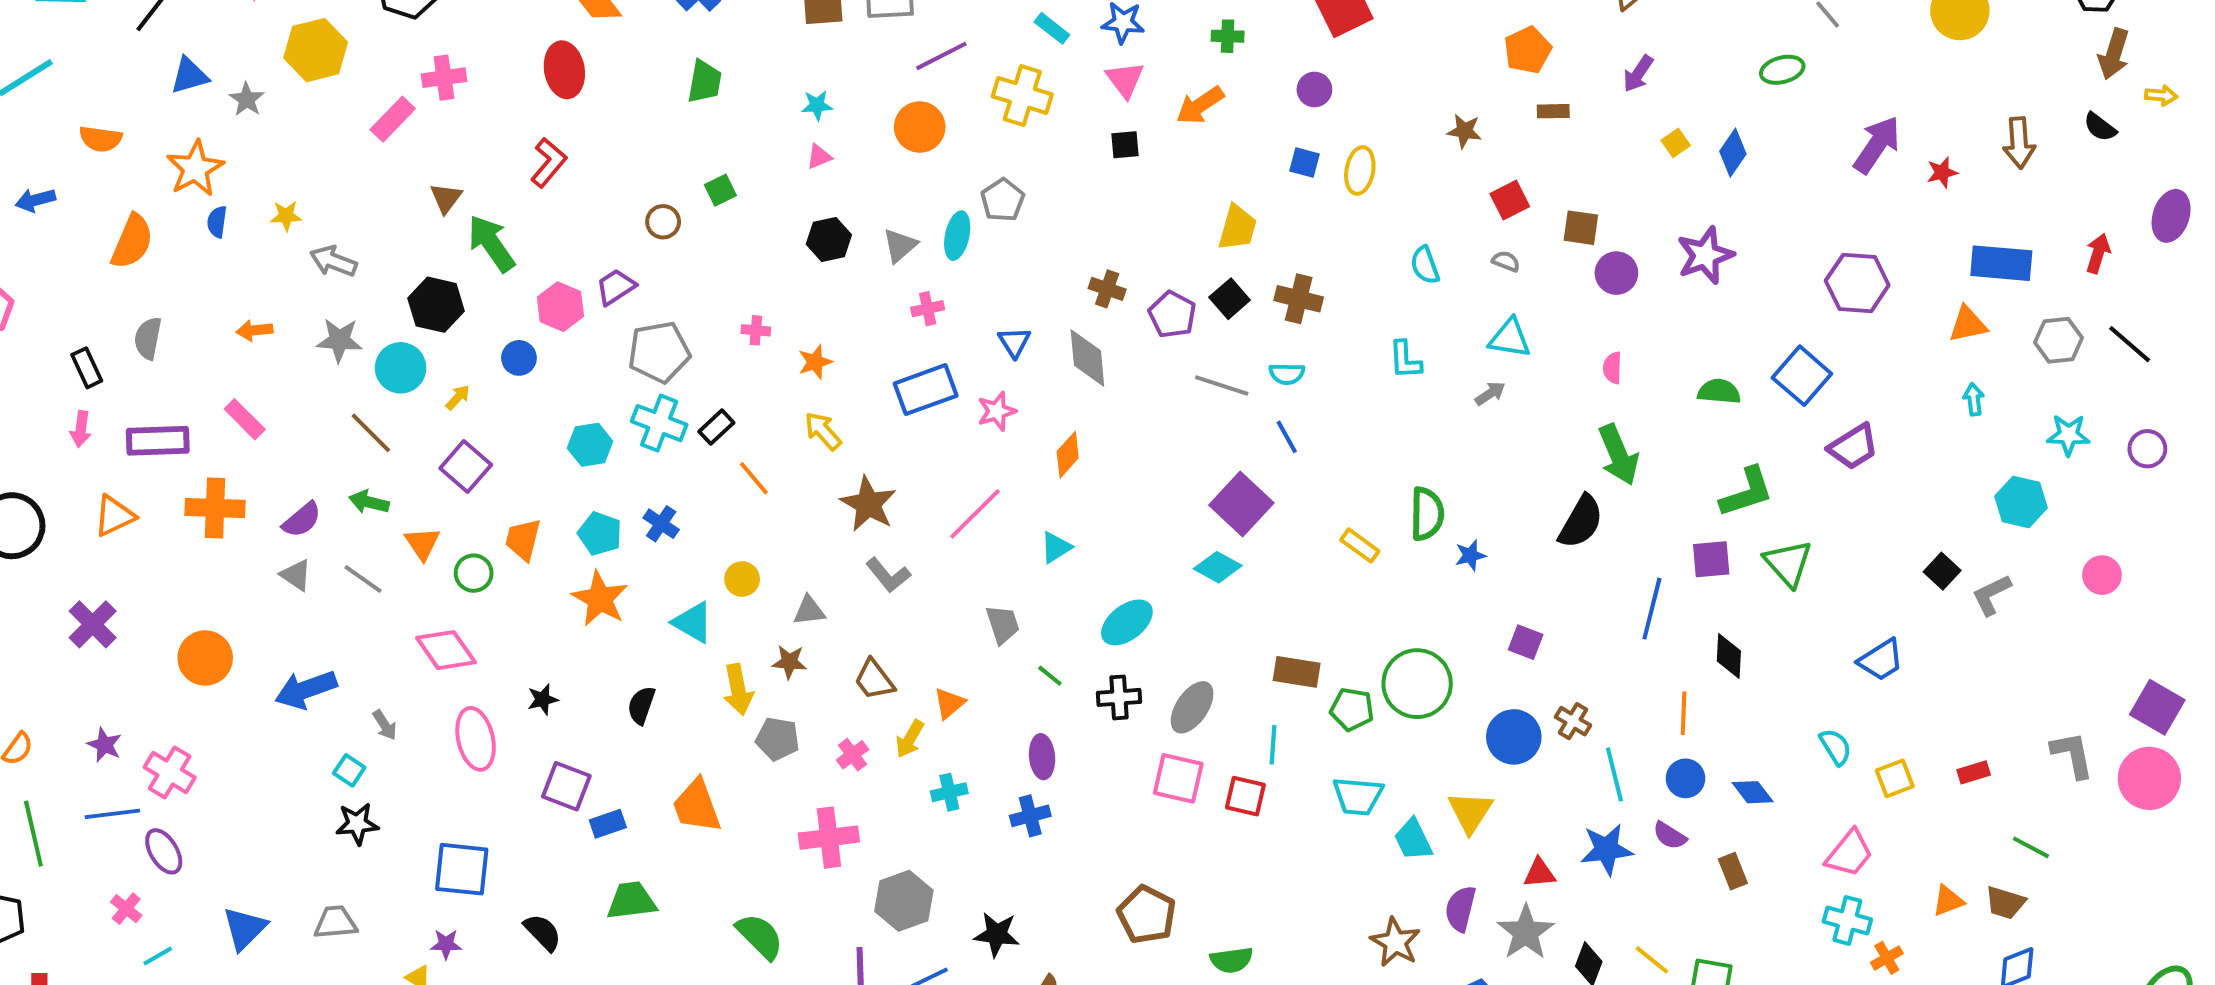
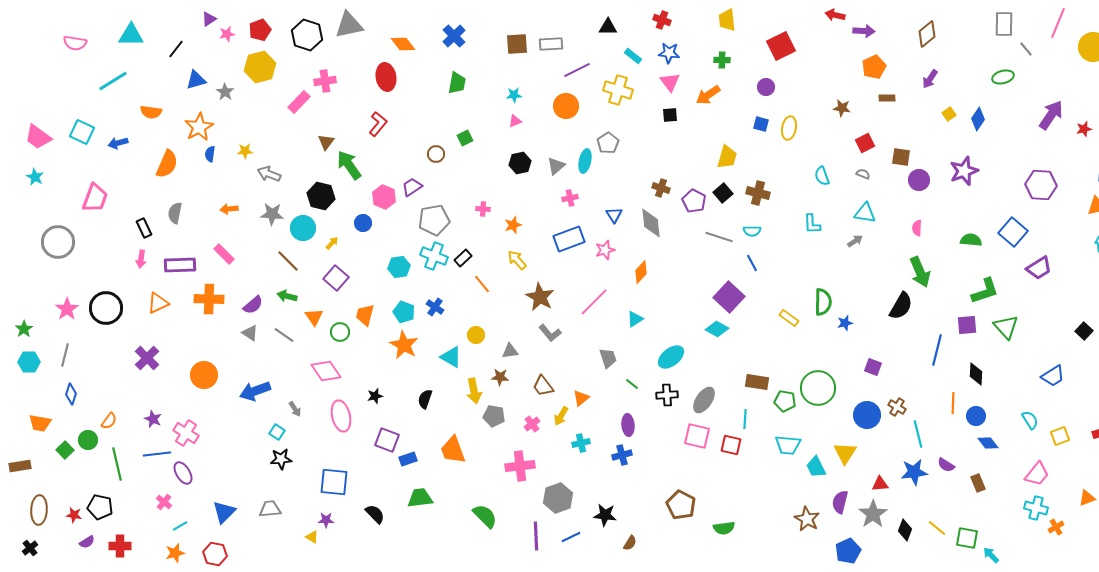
blue circle: (1686, 778) -> (976, 416), moved

